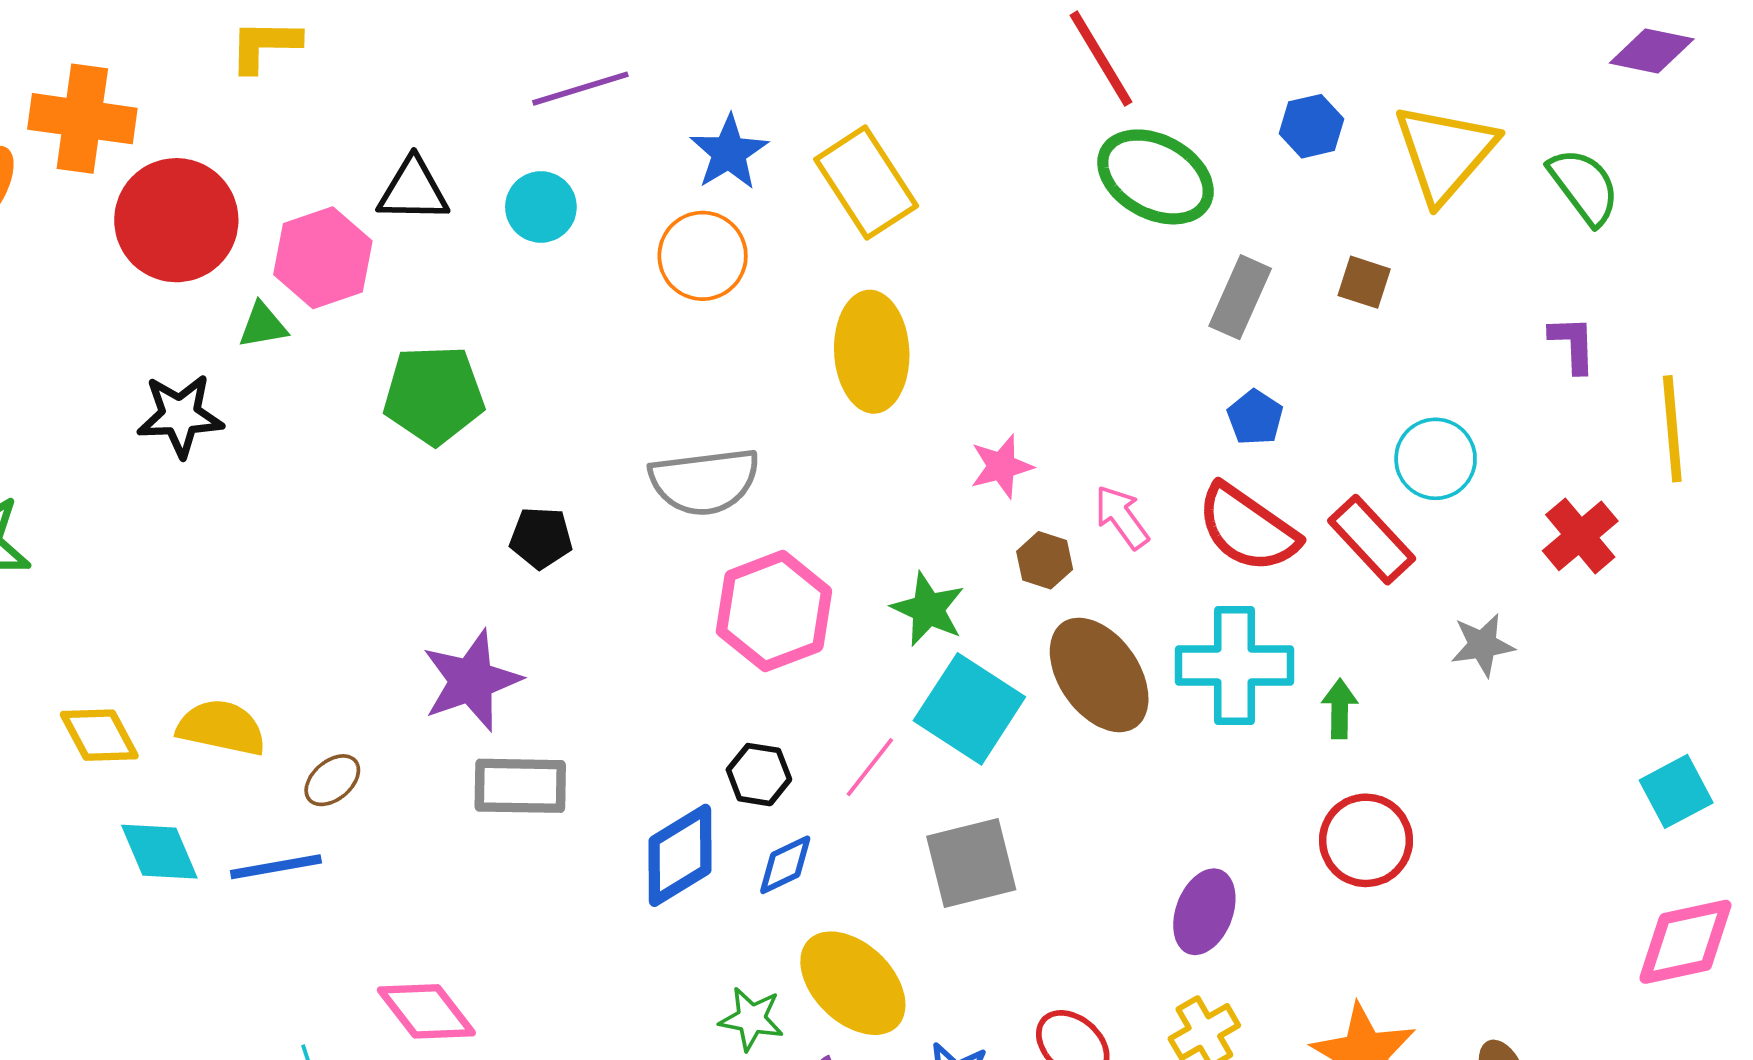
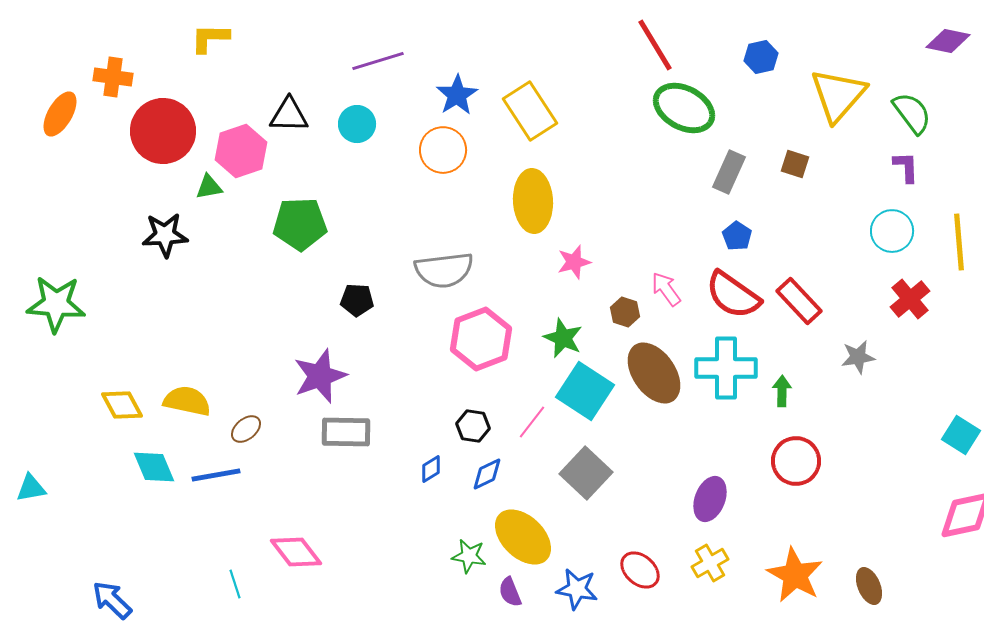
orange cross: (82, 119) -> (113, 77), size x0.7
blue hexagon: (1311, 126) -> (761, 57), moved
purple L-shape: (1573, 344) -> (906, 167), moved
cyan circle: (1436, 459) -> (892, 231), moved
pink star: (1001, 466) -> (574, 262), moved
cyan square: (1676, 791) -> (961, 435), turned -30
blue diamond: (680, 855) -> (431, 469), size x0.5
gray square: (971, 863) -> (586, 473), turned -33

